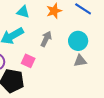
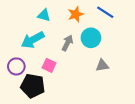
cyan circle: (78, 41) -> (91, 38), moved

